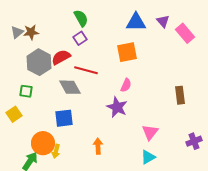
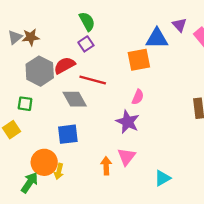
blue triangle: (136, 22) -> (157, 38), moved
pink triangle: (150, 132) -> (126, 157), moved

